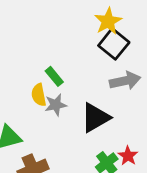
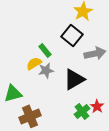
black square: (114, 44) -> (72, 35), moved
yellow semicircle: (39, 95) -> (34, 63), turned 70

